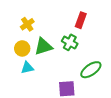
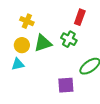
yellow cross: (27, 24) -> (27, 21), turned -32
cyan triangle: (27, 68) -> (18, 64), moved

